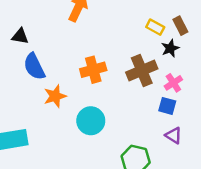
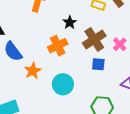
black star: (170, 48) -> (70, 22), moved
blue square: (167, 106) -> (98, 64), moved

